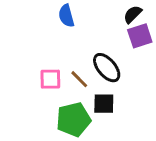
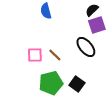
black ellipse: (107, 68) -> (86, 47), moved
black square: (104, 104) -> (77, 84), moved, turned 35

